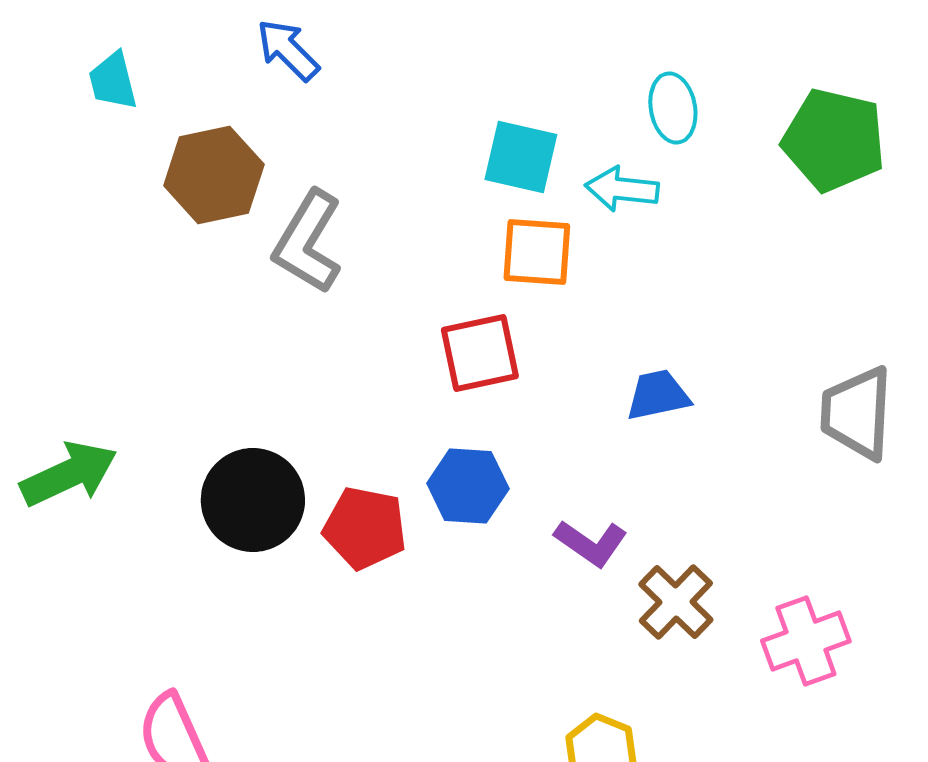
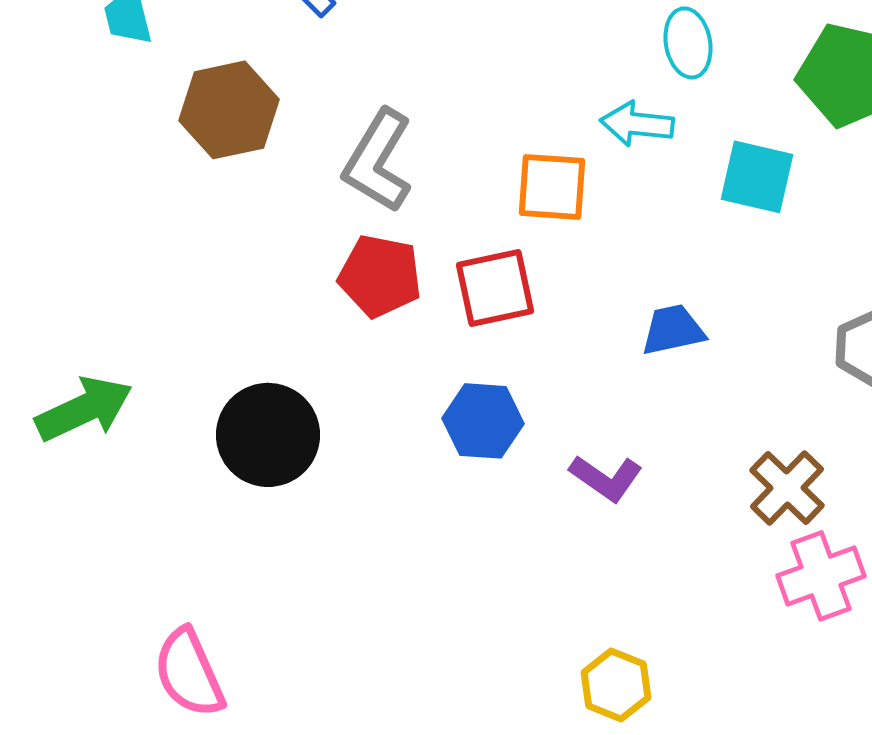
cyan square: (521, 157) -> (757, 177), moved
gray L-shape: (308, 242) -> (378, 161), moved
red pentagon: (365, 528) -> (380, 276), moved
brown cross: (676, 602) -> (787, 488), moved

